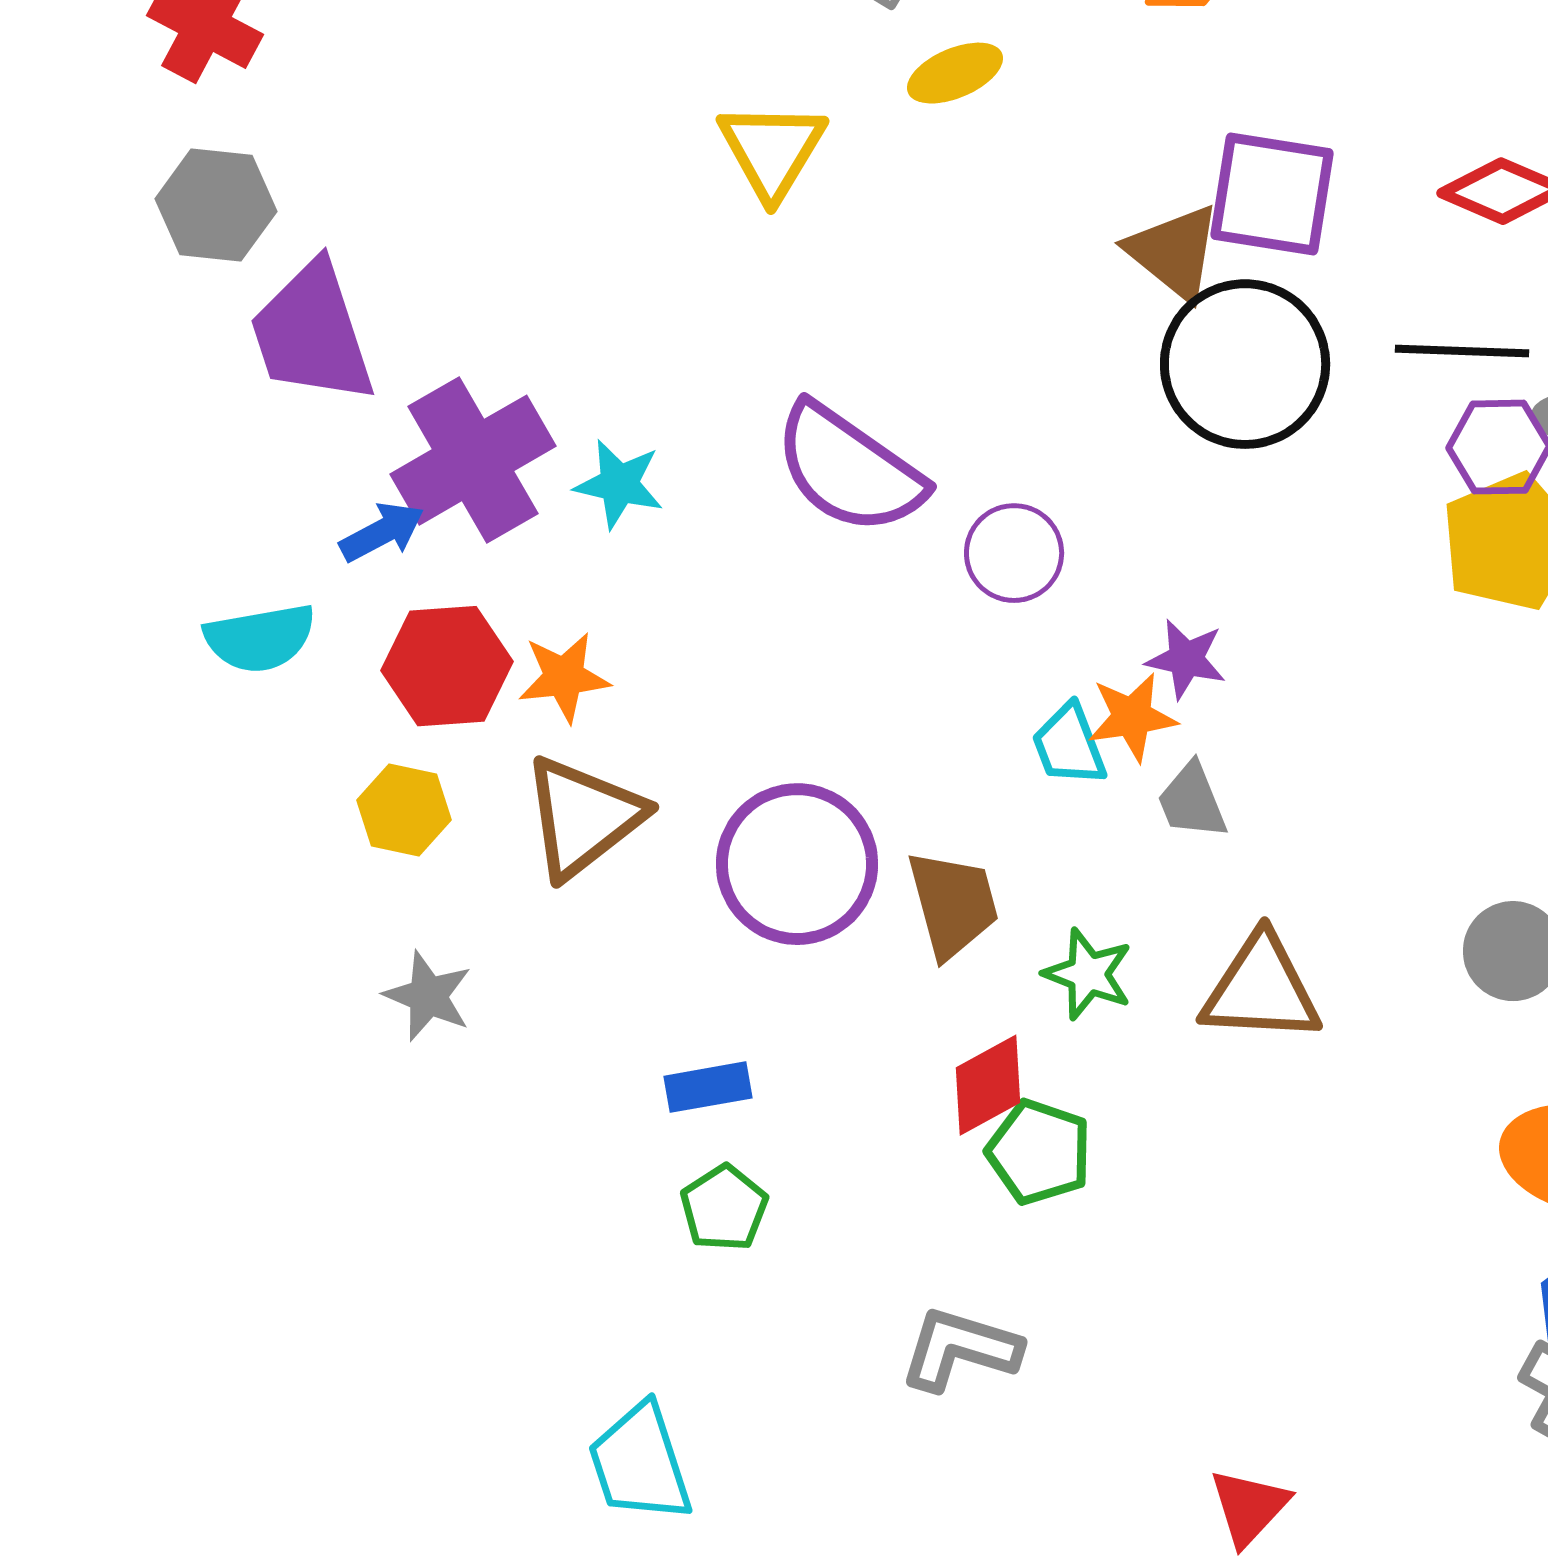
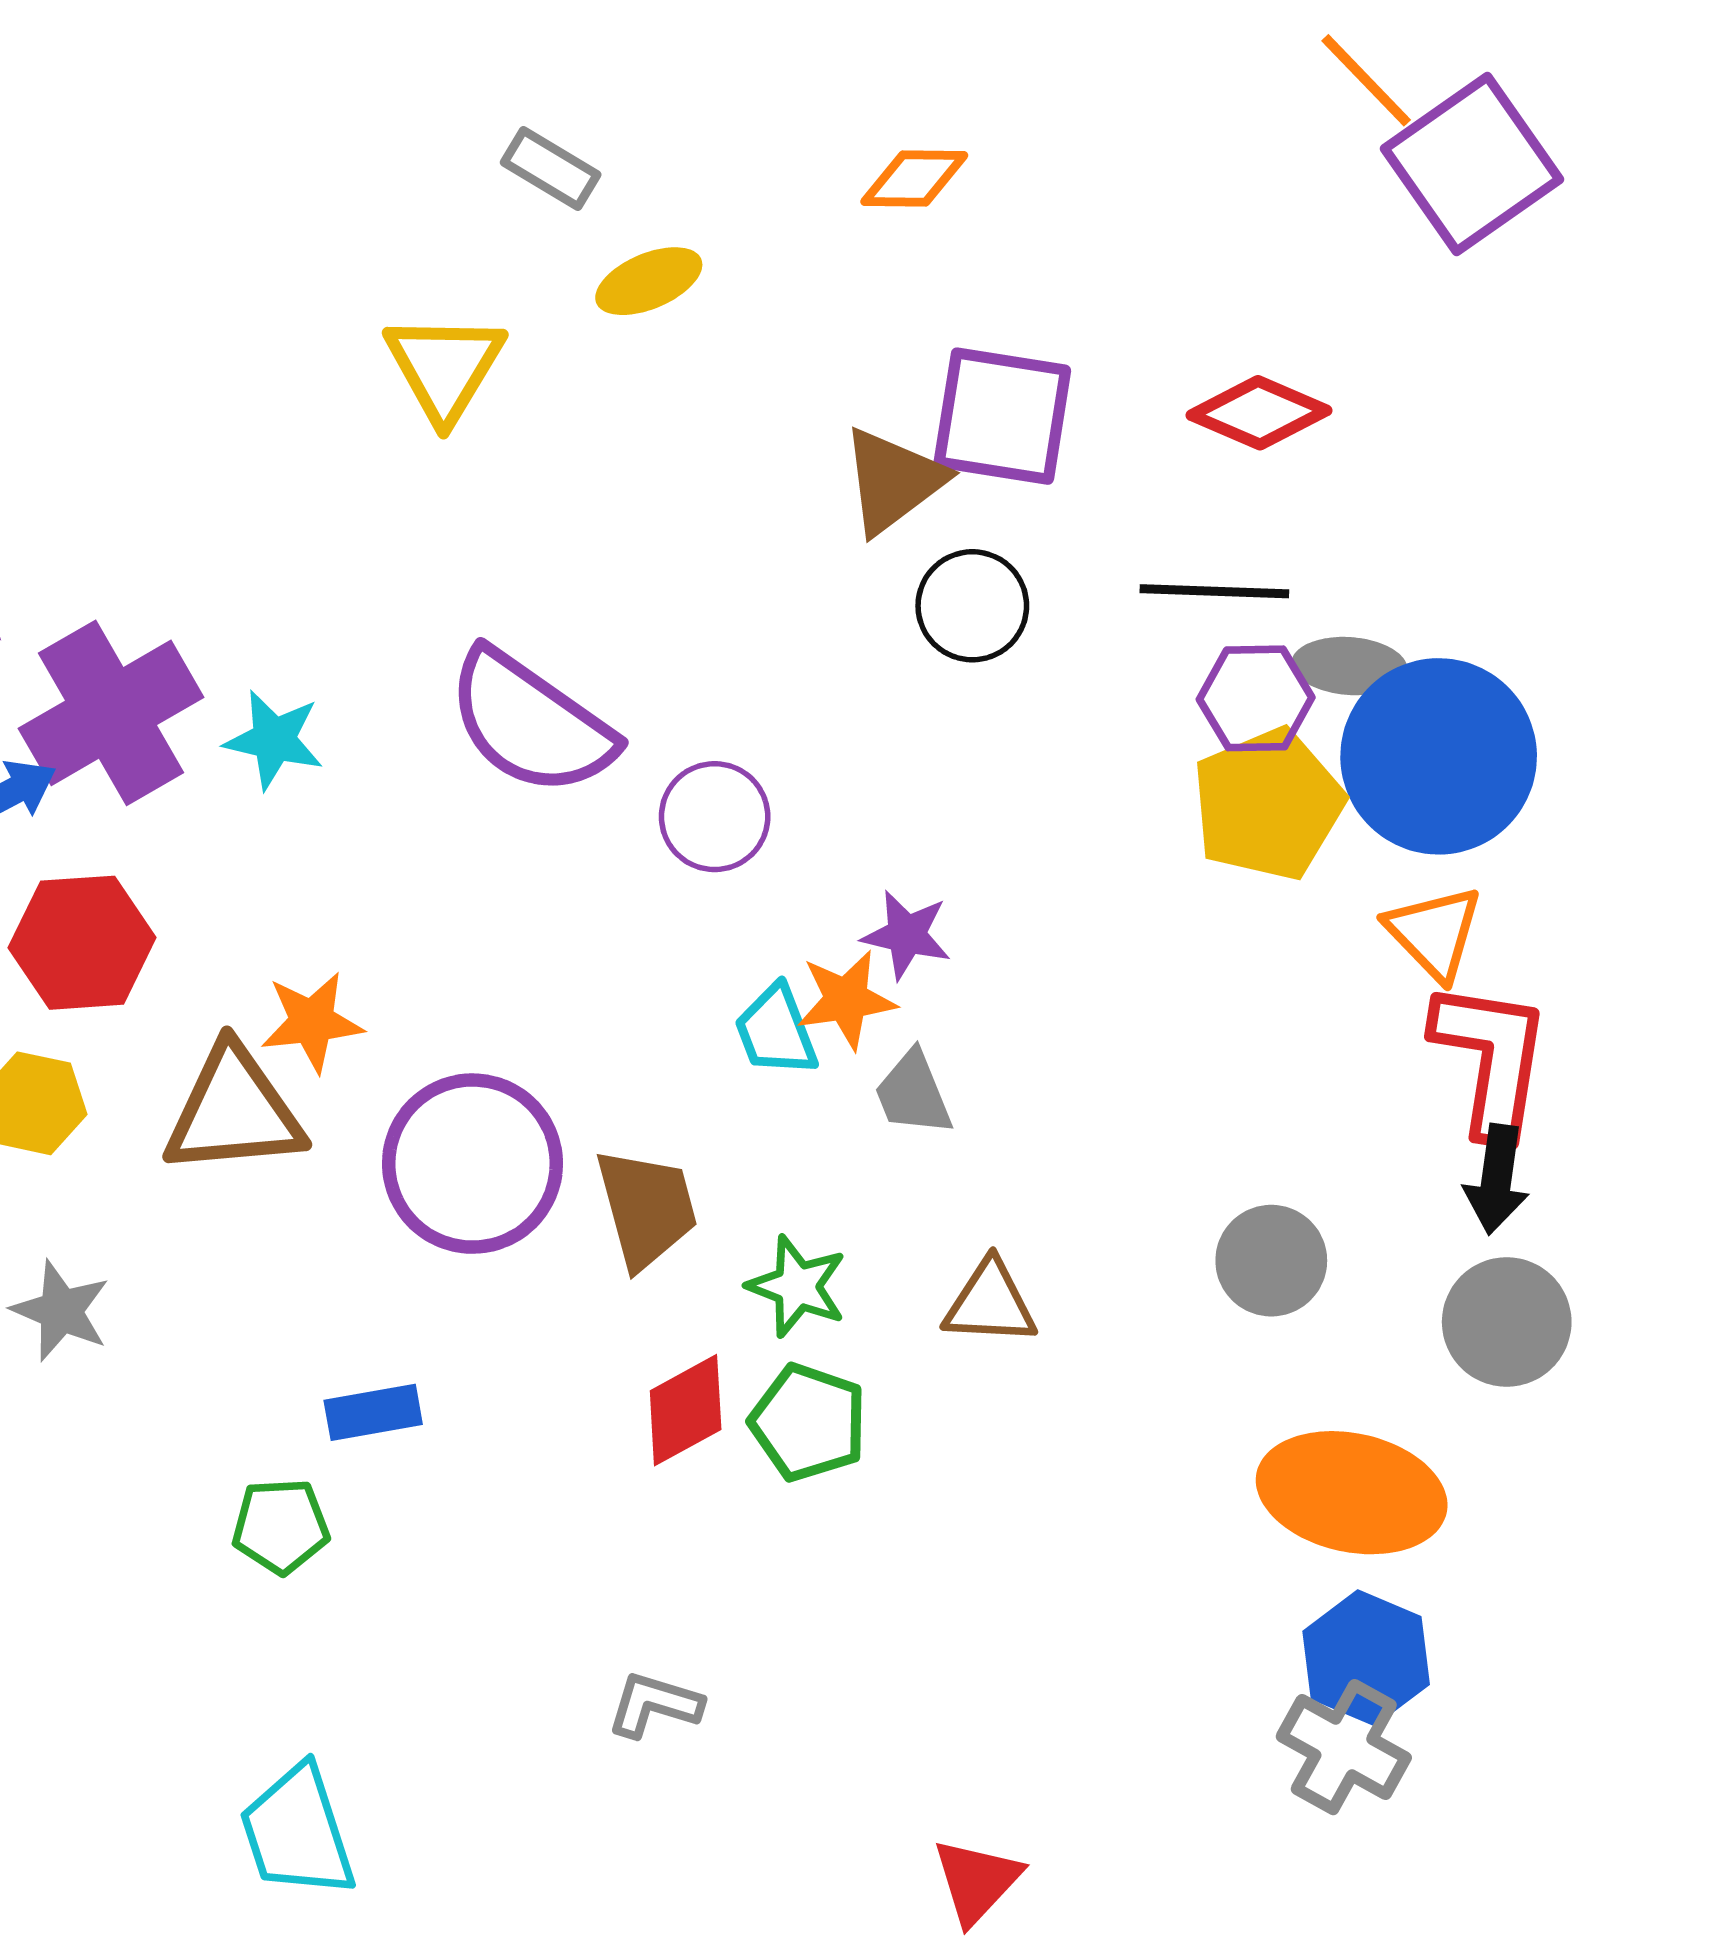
brown triangle: (1174, 252) -> (893, 481), turned 44
black circle: (1245, 364) -> (972, 606), size x0.6
orange star: (564, 677) -> (312, 1022), moved
brown triangle: (583, 817) -> (234, 1111), turned 33
brown triangle: (1261, 989) -> (990, 1303), size x0.7
green pentagon: (1039, 1152) -> (808, 1422), moved
green pentagon: (724, 1208) -> (281, 1526), moved, turned 30
gray L-shape: (960, 1349) -> (654, 1705), size x0.7

